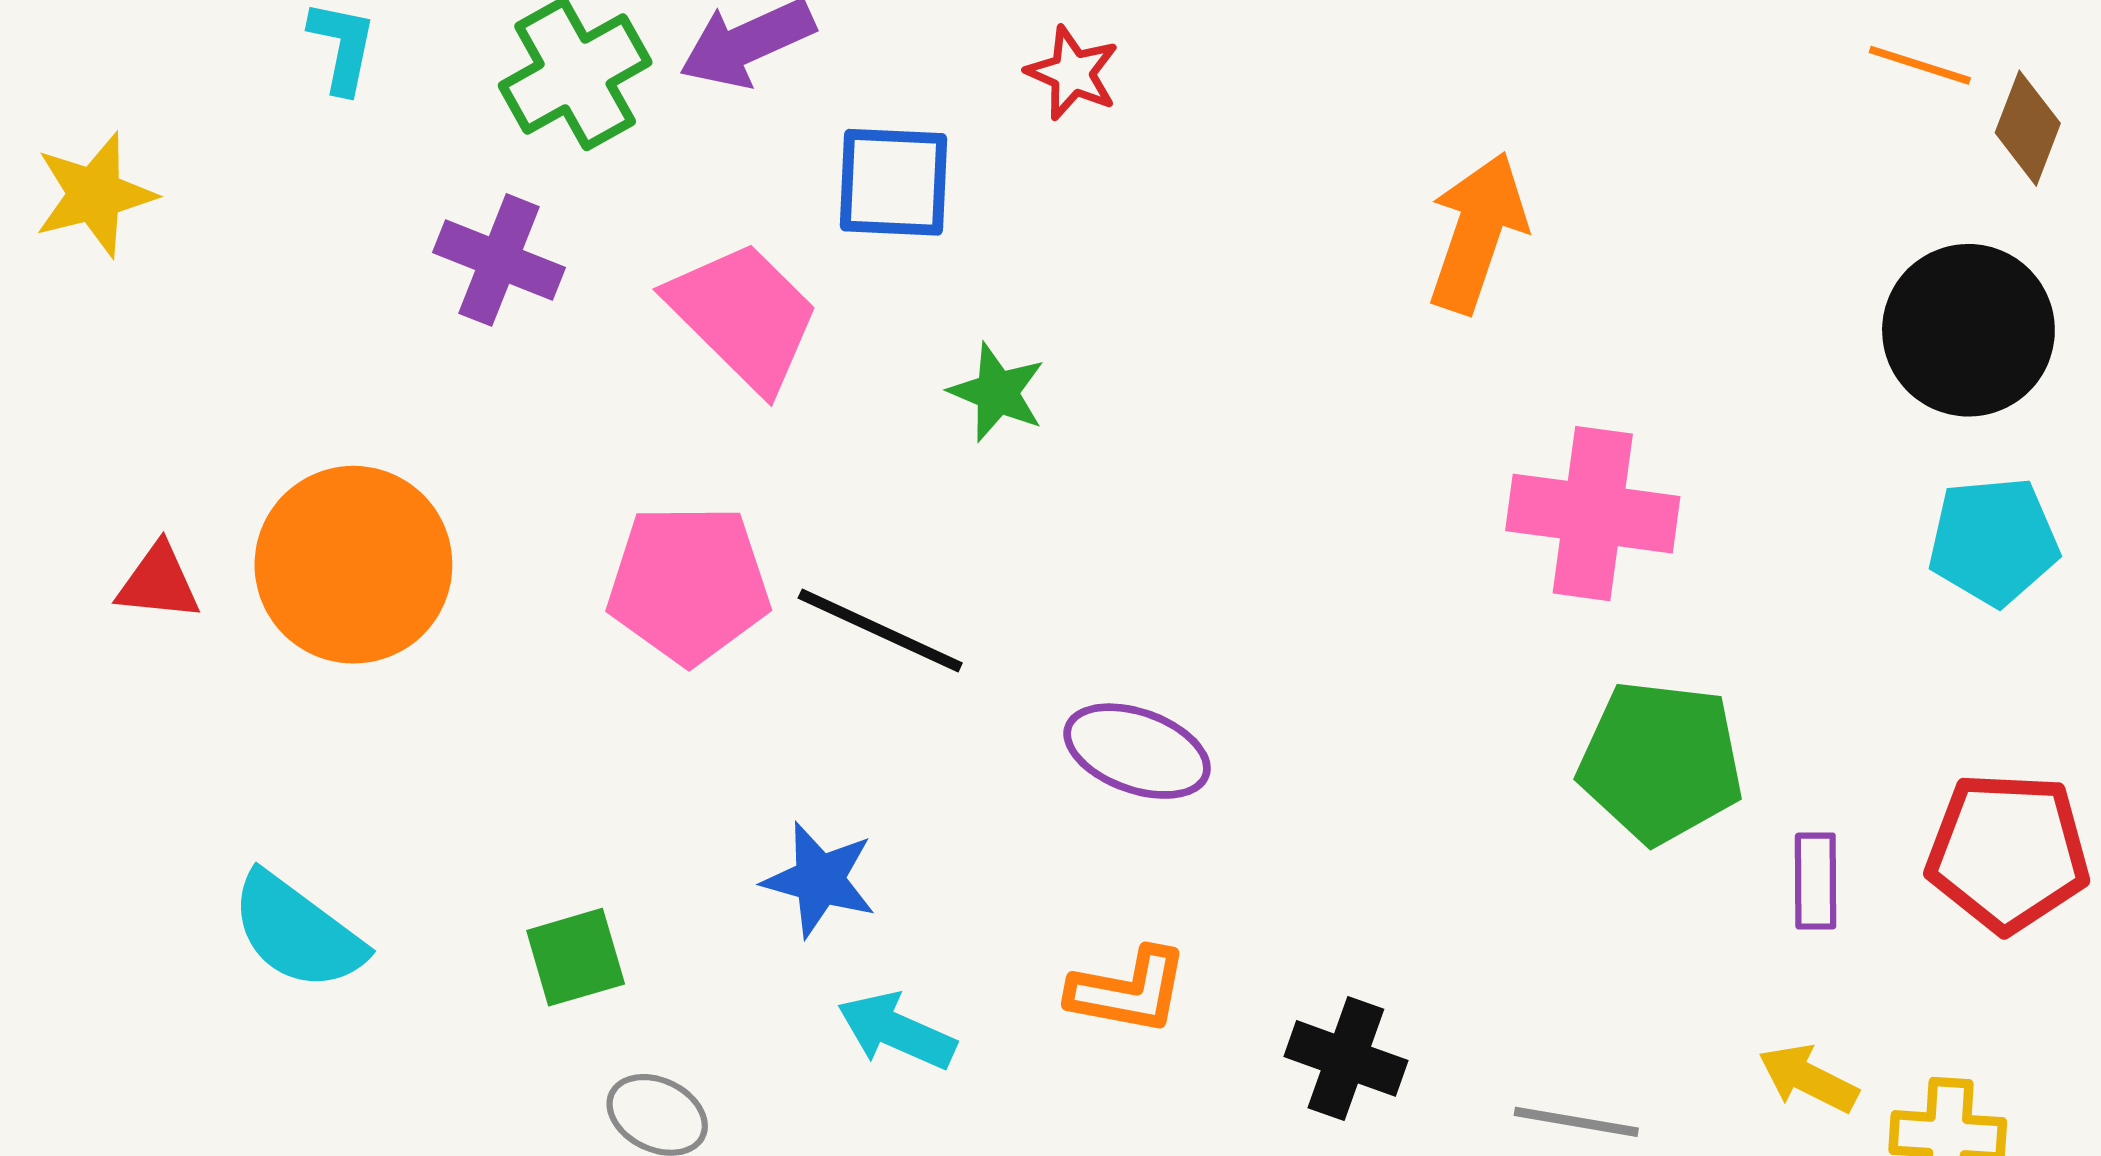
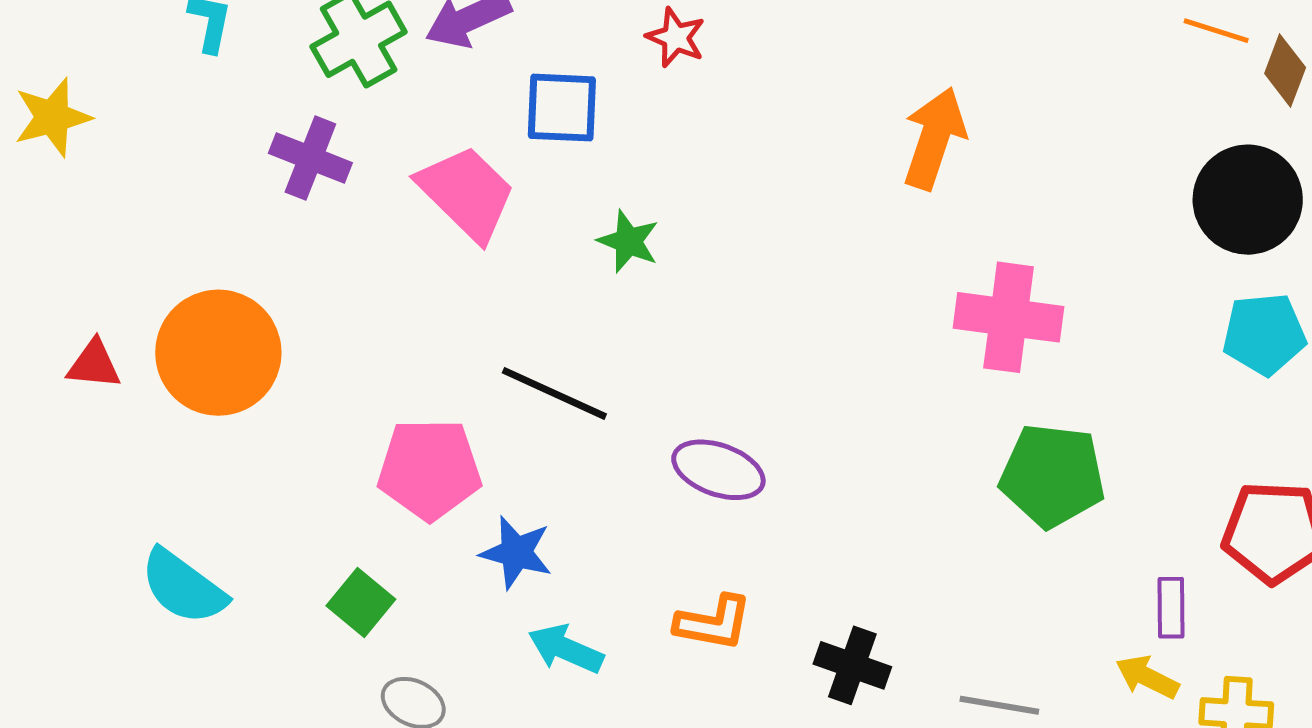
pink pentagon: (689, 584) -> (429, 469), moved
purple rectangle: (1816, 881) -> (1171, 608), moved
green square: (576, 957) -> (361, 602), turned -34

